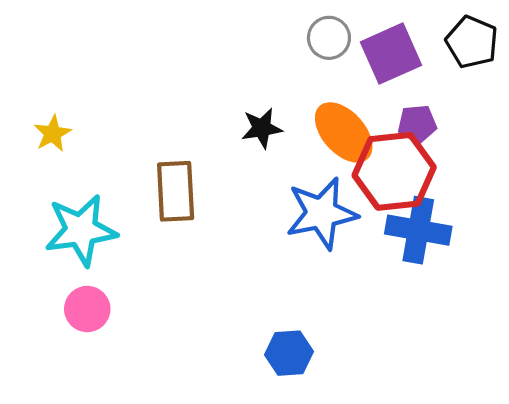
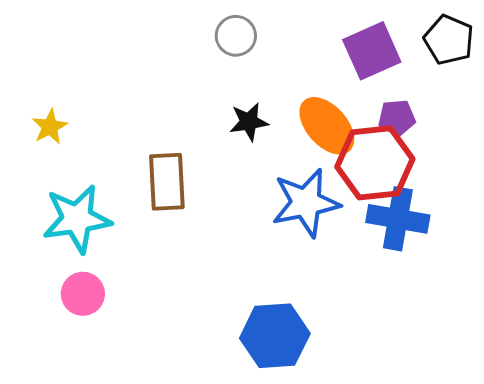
gray circle: (329, 38) -> (236, 36), moved
blue hexagon: (289, 353) -> (275, 336), size x1.5

